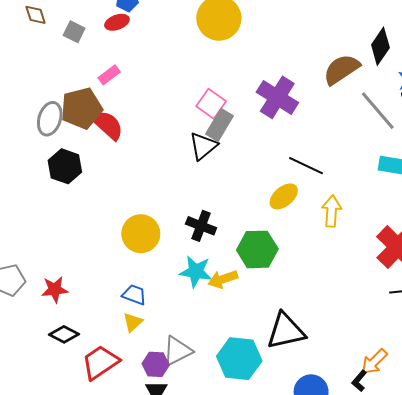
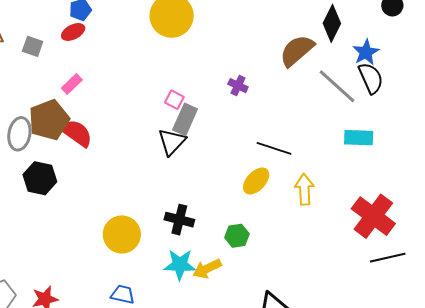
purple cross: (277, 97) -> (238, 86), size x0.5
pink square: (211, 104) -> (174, 100), size x0.7
green hexagon: (257, 249) -> (237, 236), size x0.6

